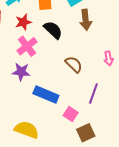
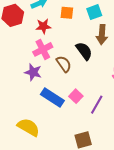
black semicircle: (53, 30) -> (84, 51), moved
brown semicircle: (74, 64) -> (64, 64), moved
pink square: (71, 114) -> (76, 96), moved

